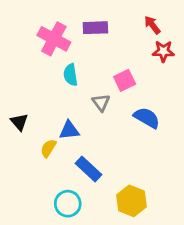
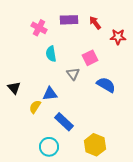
red arrow: (152, 25) -> (95, 23), moved
pink cross: (54, 39) -> (39, 28), size x0.7

